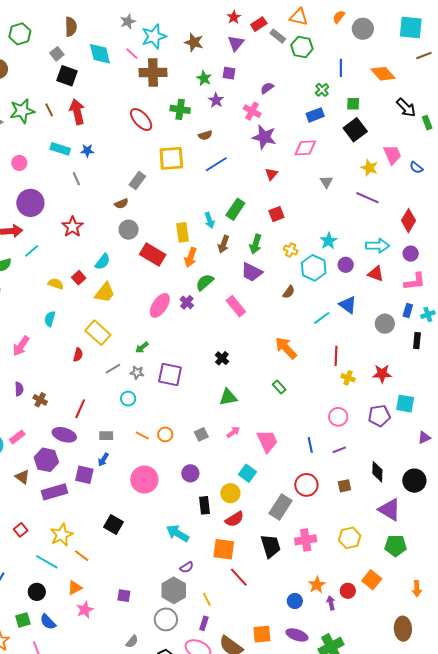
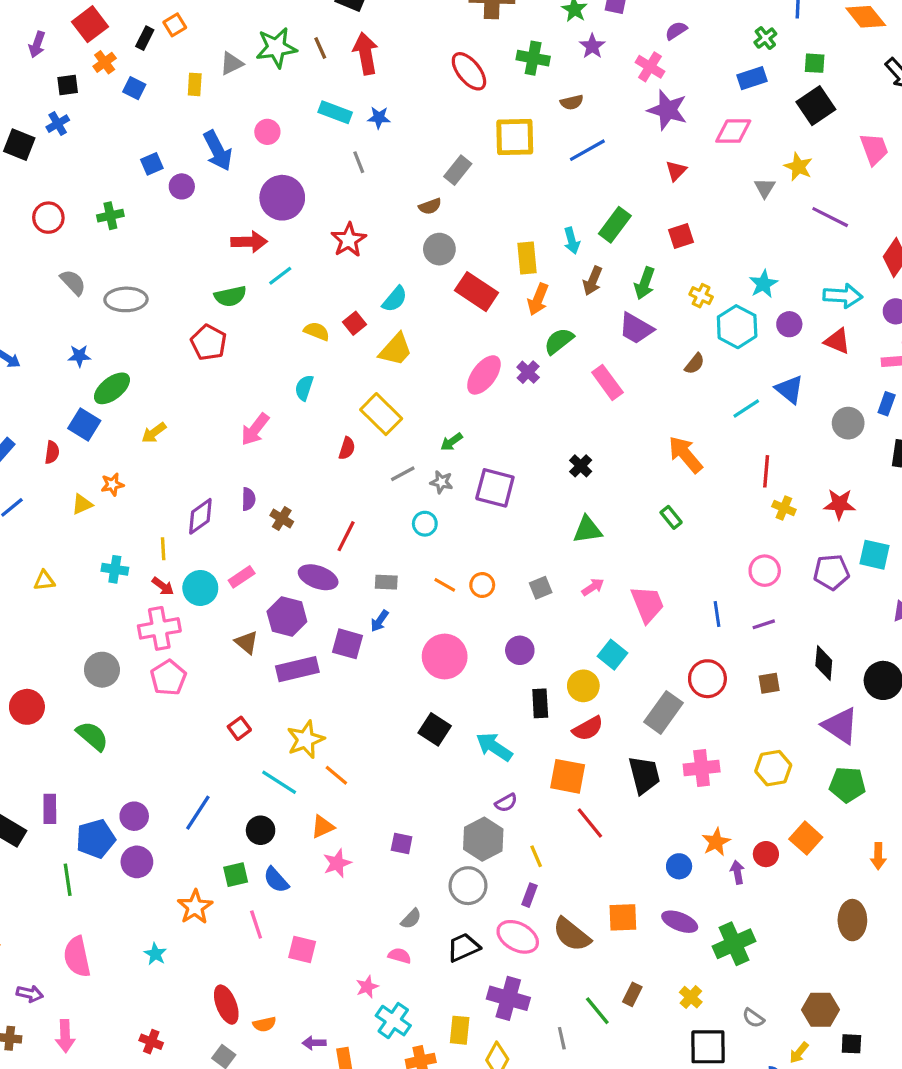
yellow star: (369, 168) -> (798, 167), moved
black square: (114, 525) -> (435, 729), moved

